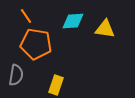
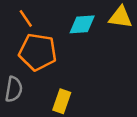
yellow triangle: (105, 29) -> (120, 17), moved

